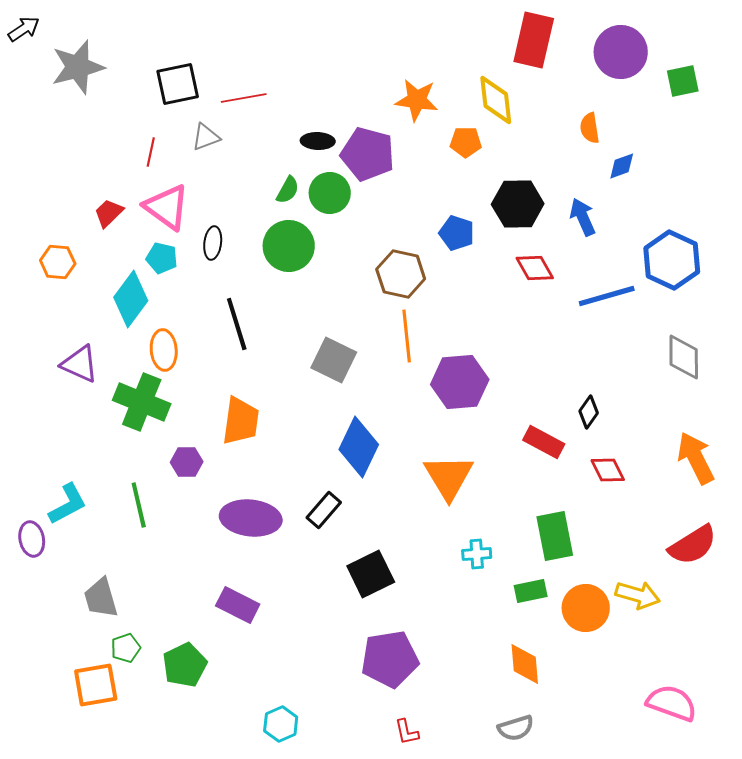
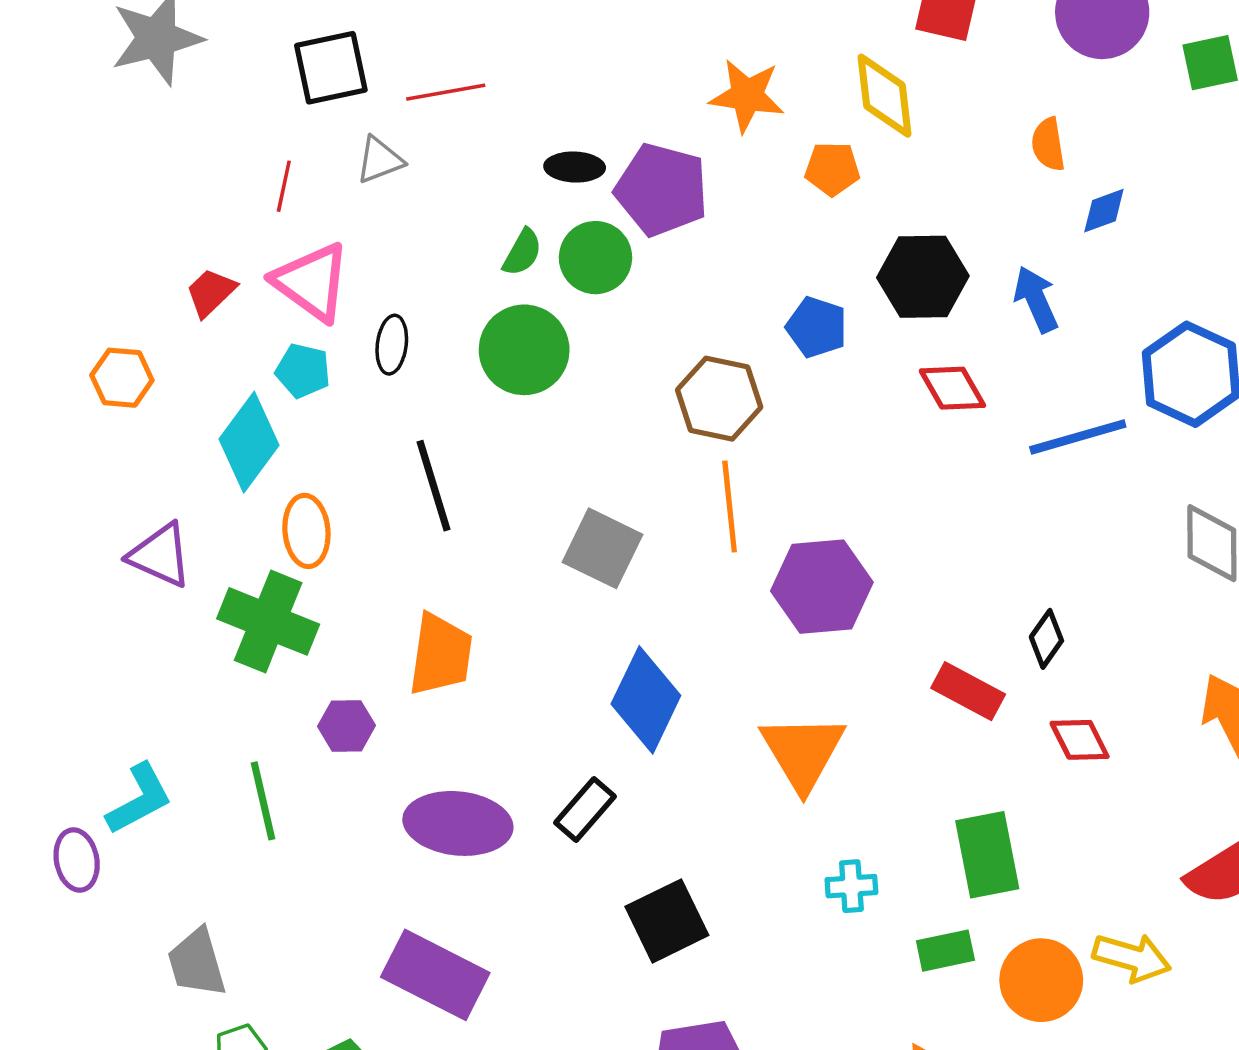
purple rectangle: (238, 605) -> (435, 975), size x1.4

